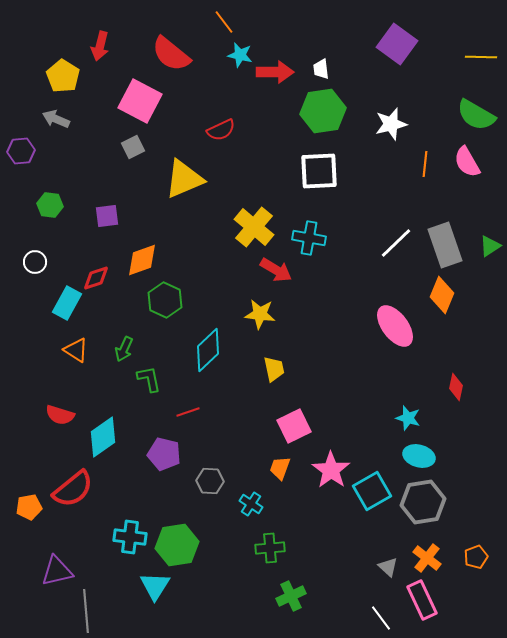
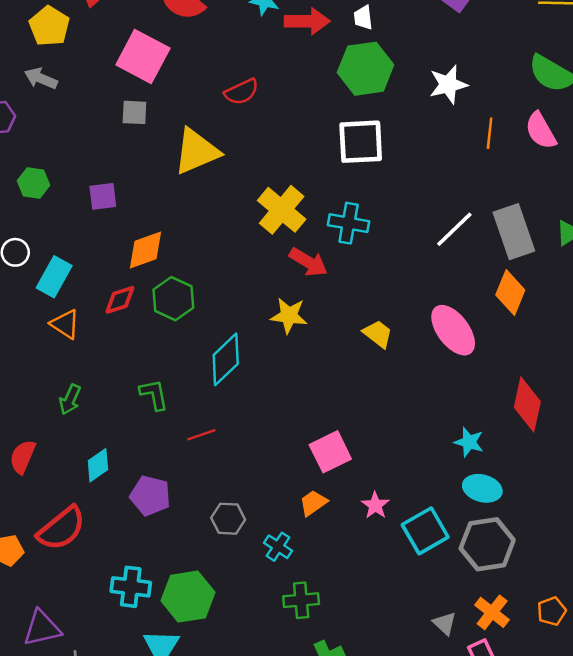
gray square: (133, 147) -> (134, 112), turned 30
red diamond: (96, 278) -> (120, 300), moved
cyan rectangle: (67, 303) -> (54, 277), moved
green arrow: (124, 349) -> (70, 400), moved
orange triangle: (76, 350) -> (65, 324), moved
yellow trapezoid: (274, 369) -> (378, 334), moved, turned -40
red diamond: (456, 387) -> (527, 404), size x1.6
red semicircle: (60, 415) -> (23, 457), moved, turned 96
cyan diamond: (103, 437) -> (98, 465), size x0.7
purple pentagon: (164, 454) -> (150, 496), moved
orange trapezoid: (280, 468) -> (313, 503), turned 35
pink star: (331, 470) -> (375, 505), size x0.6

